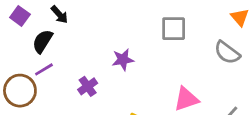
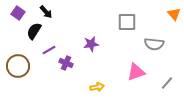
gray semicircle: (227, 53) -> (154, 44), moved, turned -30
purple line: (44, 69) -> (49, 50), moved
purple cross: (88, 86) -> (66, 63), turned -32

